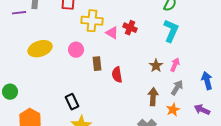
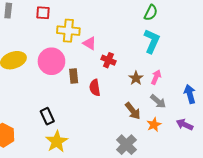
red cross: (130, 28) -> (108, 60), moved
pink circle: (76, 50) -> (51, 61), size x1.6
gray arrow: (177, 88) -> (158, 101), turned 98
brown arrow: (153, 97) -> (133, 111), turned 138

